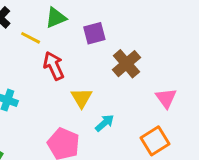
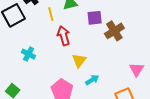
yellow line: (31, 38) -> (51, 14), turned 40
brown cross: (126, 64) -> (114, 31), moved

